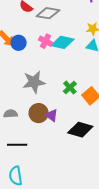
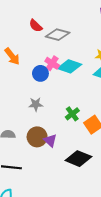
blue circle: (19, 43) -> (40, 73), moved
gray star: (34, 82) -> (36, 104), size x0.6

